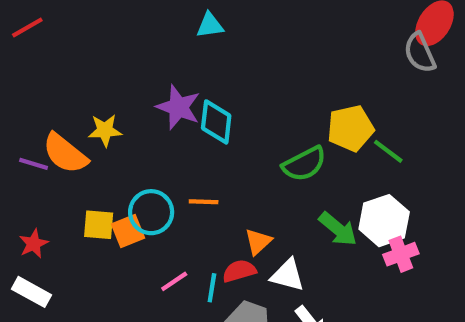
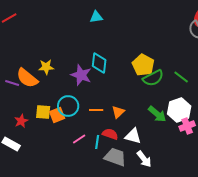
purple star: (178, 107) -> (81, 75), moved
yellow pentagon: (350, 128) -> (143, 65), moved, turned -30
green semicircle: (304, 164) -> (153, 78), moved
orange line: (204, 202) -> (96, 110), moved
orange triangle: (258, 242) -> (118, 112), moved
red star: (34, 244) -> (21, 121), moved
red semicircle: (239, 271) -> (110, 134), turned 35

